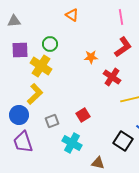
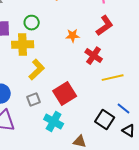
yellow cross: (41, 66) -> (23, 45), turned -35
yellow L-shape: (35, 94) -> (37, 70), moved
red square: (83, 115) -> (65, 94), size x1.6

